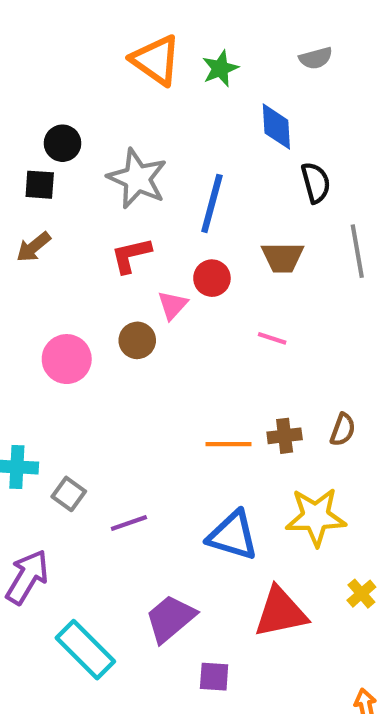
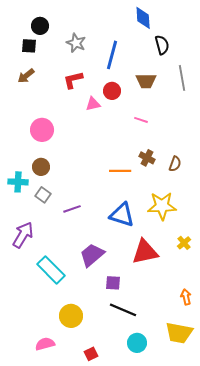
gray star: (137, 178) -> (76, 43), size x0.7
pink triangle: (173, 305) -> (93, 104), turned 35
brown circle: (137, 340) -> (41, 167), moved
brown cross: (285, 436) -> (147, 158), moved, turned 35

